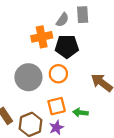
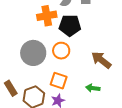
orange square: (57, 106) -> (59, 81), turned 30
green arrow: (80, 113) -> (93, 88), moved

